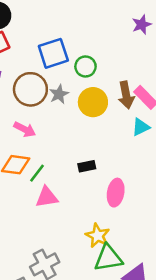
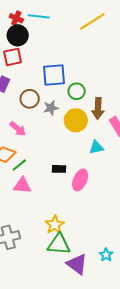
brown circle: (30, 89) -> (30, 99), size x0.7
brown arrow: (126, 95) -> (98, 108), moved
cyan triangle: (141, 127) -> (96, 147), moved
pink ellipse: (116, 193) -> (80, 180), moved

